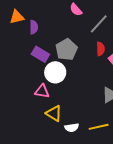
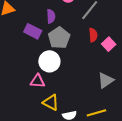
purple semicircle: (34, 27) -> (51, 16), moved
purple rectangle: (40, 54) -> (33, 31), moved

